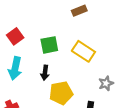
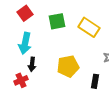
black arrow: (45, 73) -> (32, 64), moved

